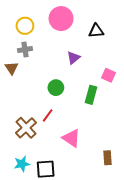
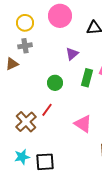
brown triangle: (12, 68) -> (12, 64), turned 40
green rectangle: (91, 95) -> (87, 78), moved
pink triangle: (71, 138) -> (83, 124), moved

